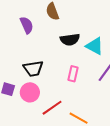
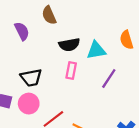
cyan triangle: (95, 46) -> (96, 50), turned -36
pink rectangle: (73, 74) -> (71, 71), moved

